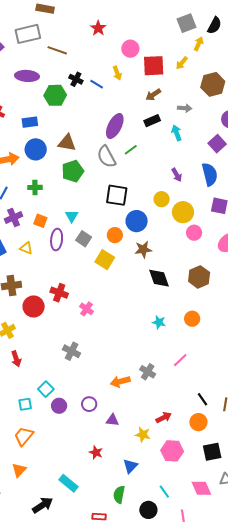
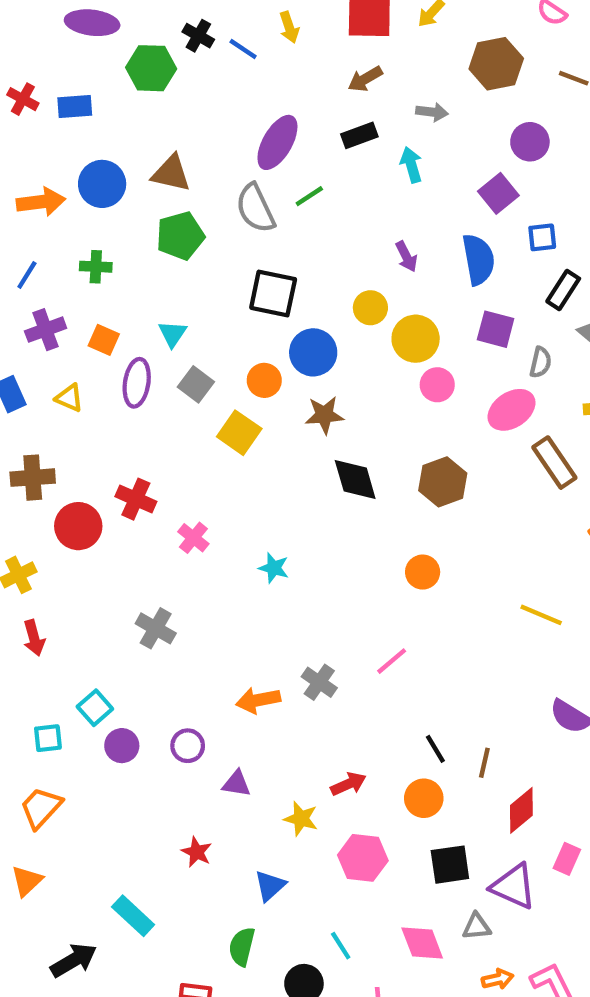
blue rectangle: (30, 122) -> (75, 107), moved
cyan star: (159, 322) -> (274, 568), moved

